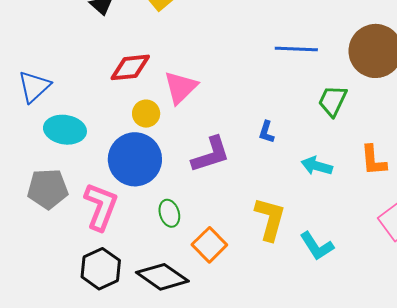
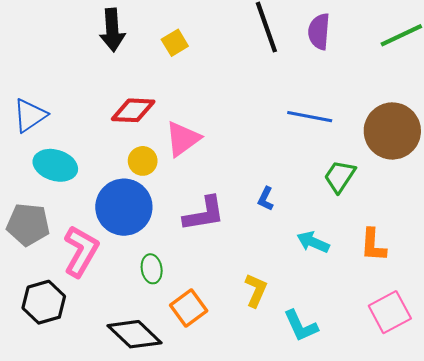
yellow L-shape: (270, 219) -> (256, 290), size x0.7
black hexagon: (101, 269) -> (44, 302), moved

